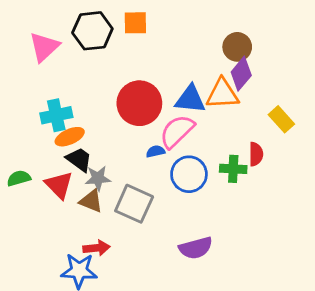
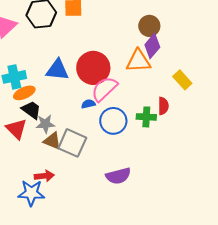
blue triangle: (190, 99) -> (57, 70), moved
red circle: (139, 103) -> (93, 68), moved
brown triangle: (91, 201) -> (52, 141), moved

